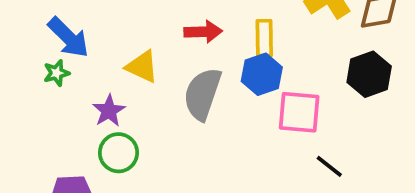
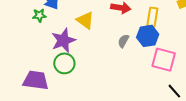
gray semicircle: (202, 94) -> (123, 41), moved, size x0.5
purple star: (109, 111) -> (63, 40), size x1.4

